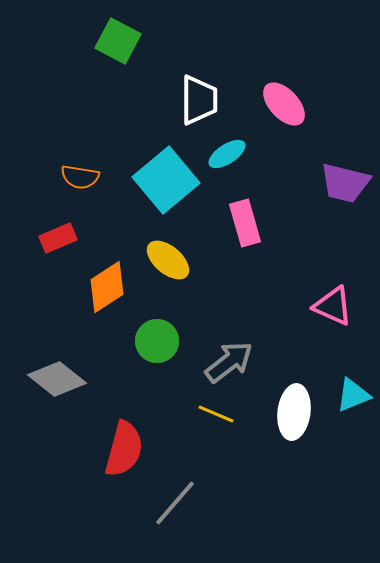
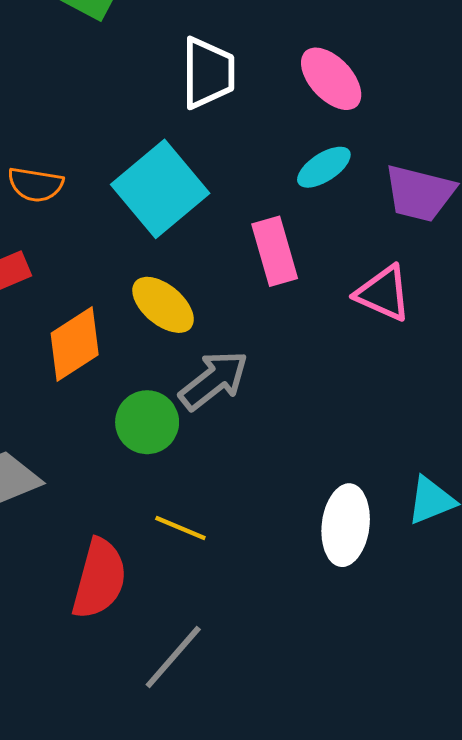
cyan ellipse: (227, 154) -> (324, 167), moved
pink triangle: (333, 306) -> (383, 293), moved
gray arrow: (229, 362) -> (214, 380), moved
yellow line: (216, 414) -> (180, 528), moved

